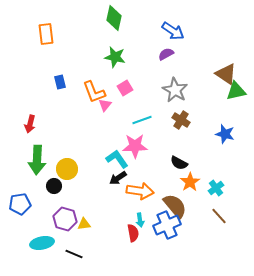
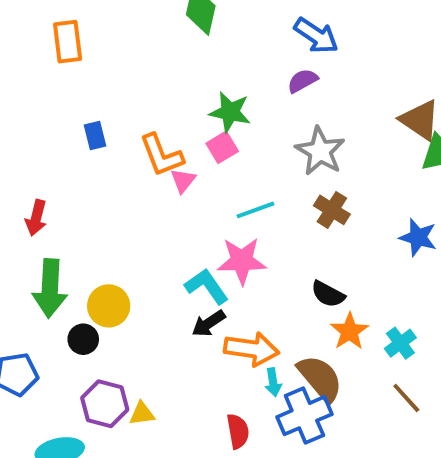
green star: (115, 57) -> (230, 112), moved
cyan arrow: (140, 220) -> (273, 382), moved

